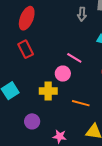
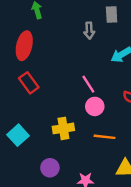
pink line: (74, 58) -> (88, 84), turned 35
pink circle: (63, 74) -> (95, 106), moved

